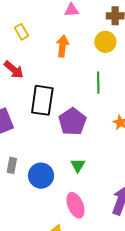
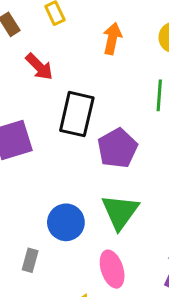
gray rectangle: (12, 165) -> (30, 260), moved
green triangle: (78, 165) -> (120, 212), size x1.8

